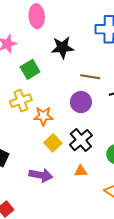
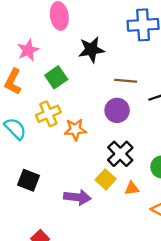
yellow square: (53, 143) -> (106, 179), moved
orange triangle: (81, 171) -> (132, 188), moved

